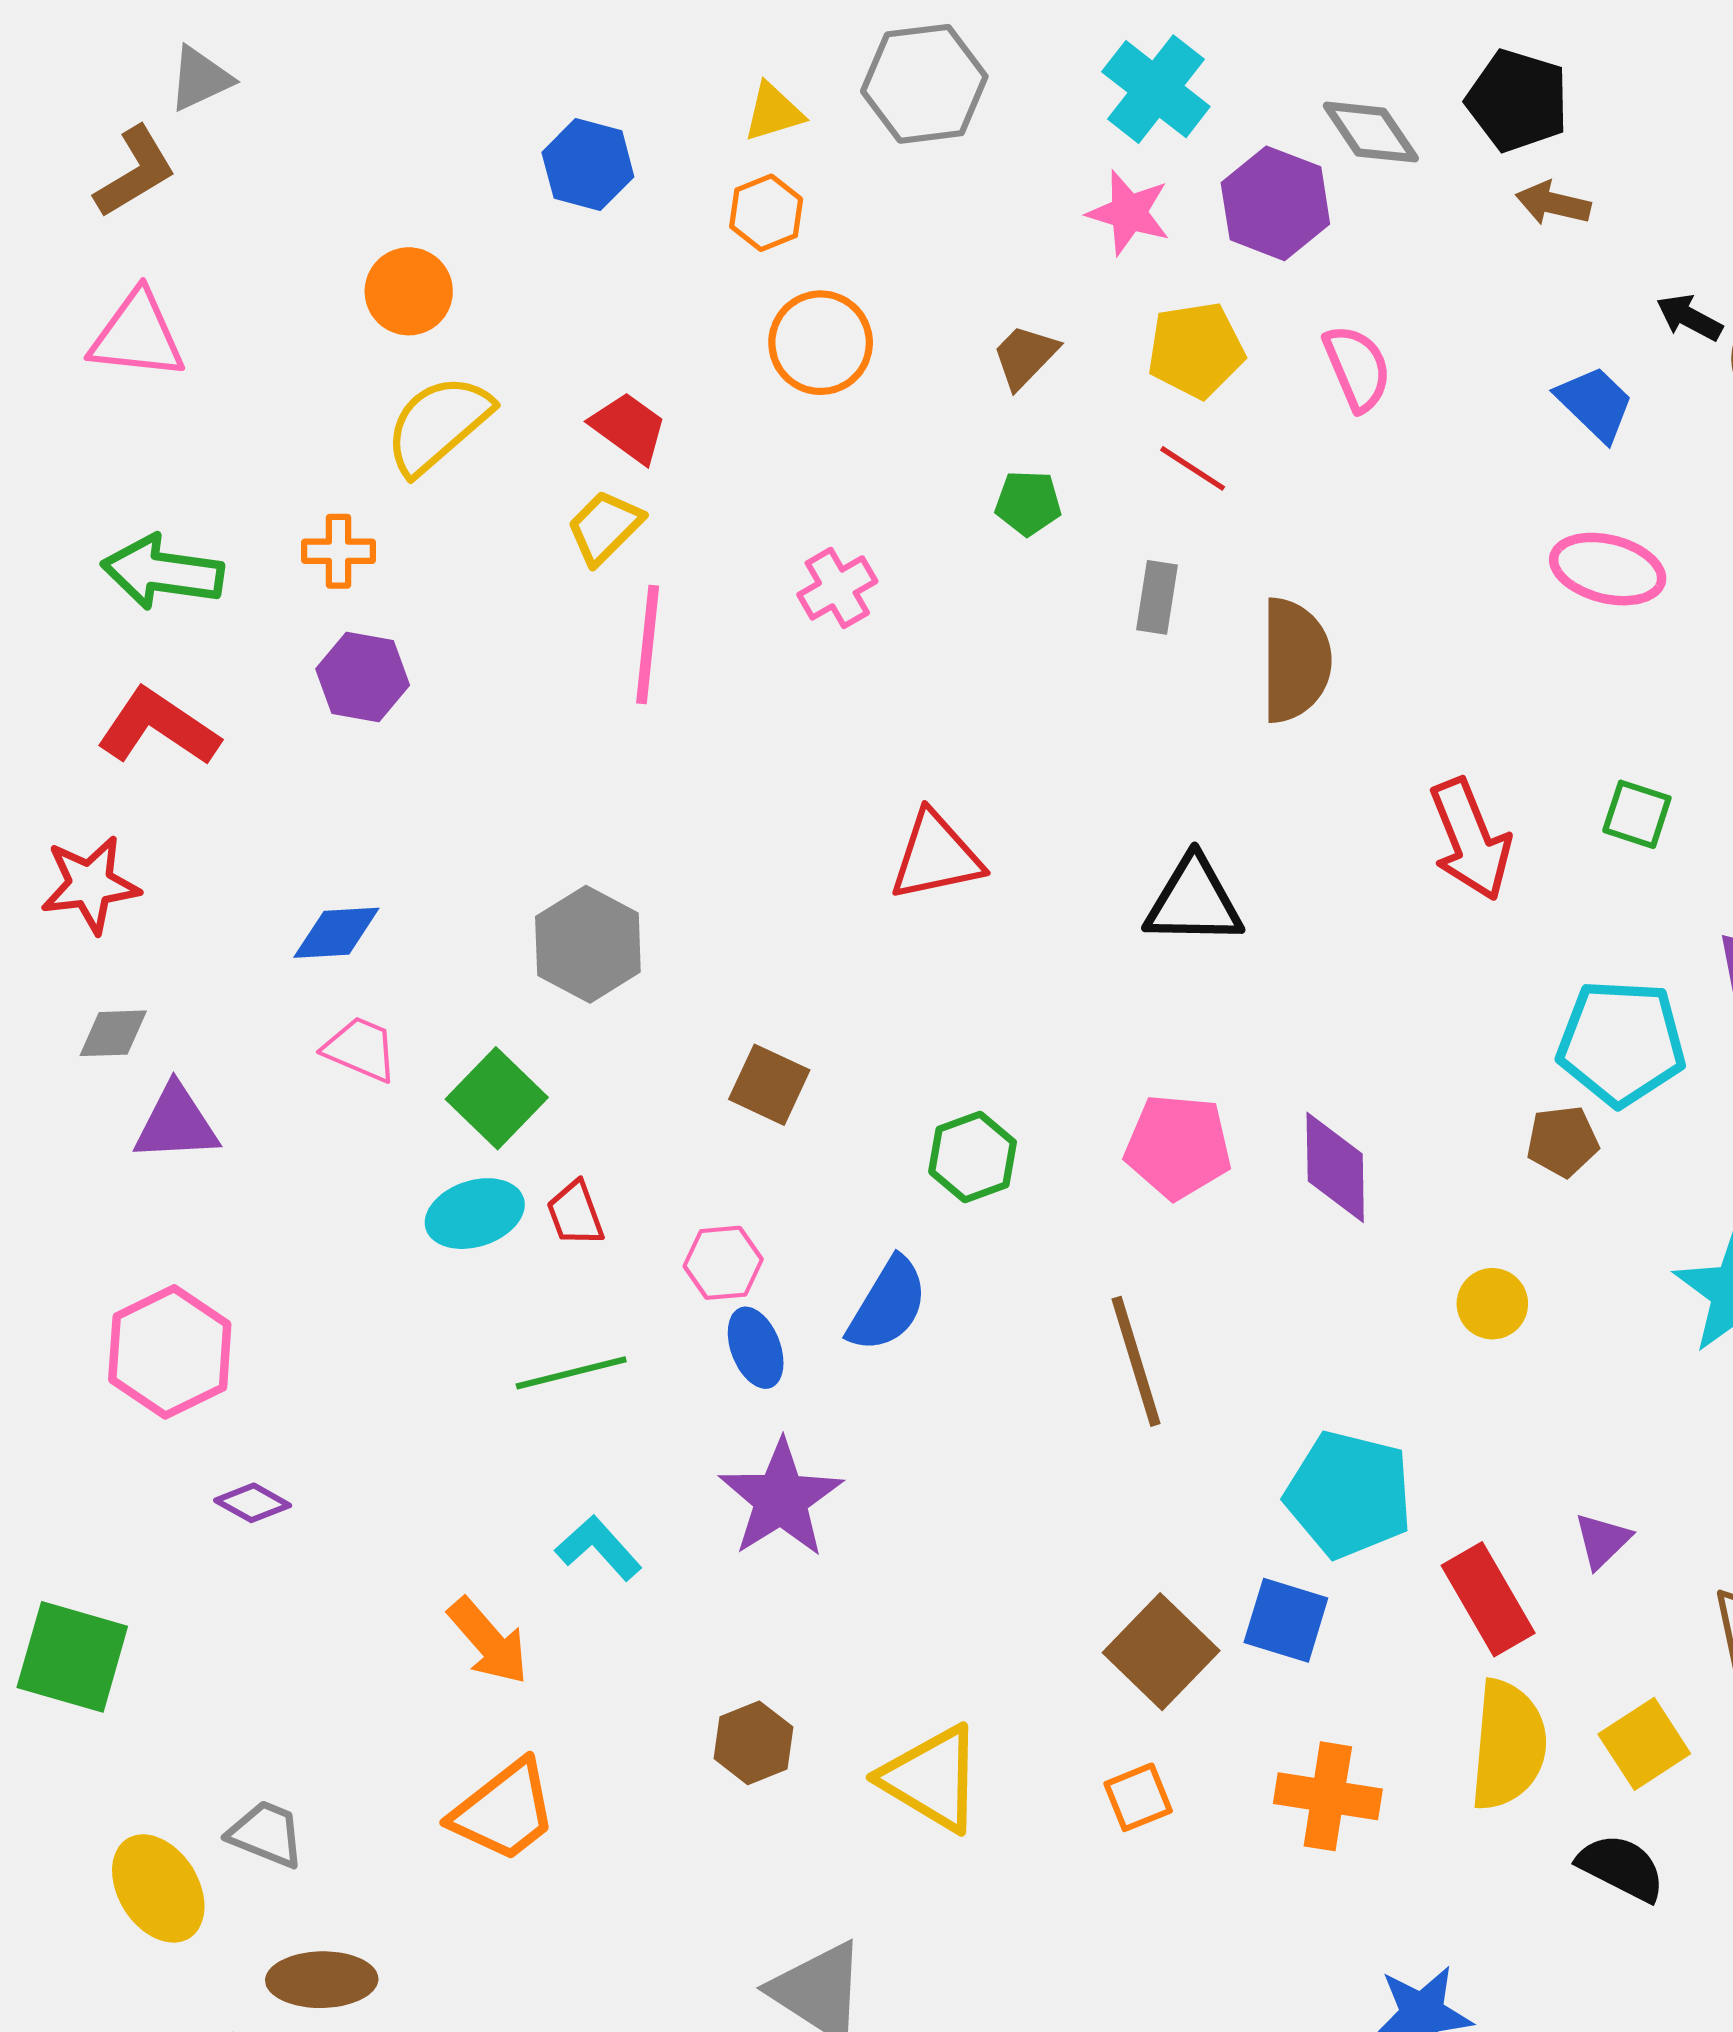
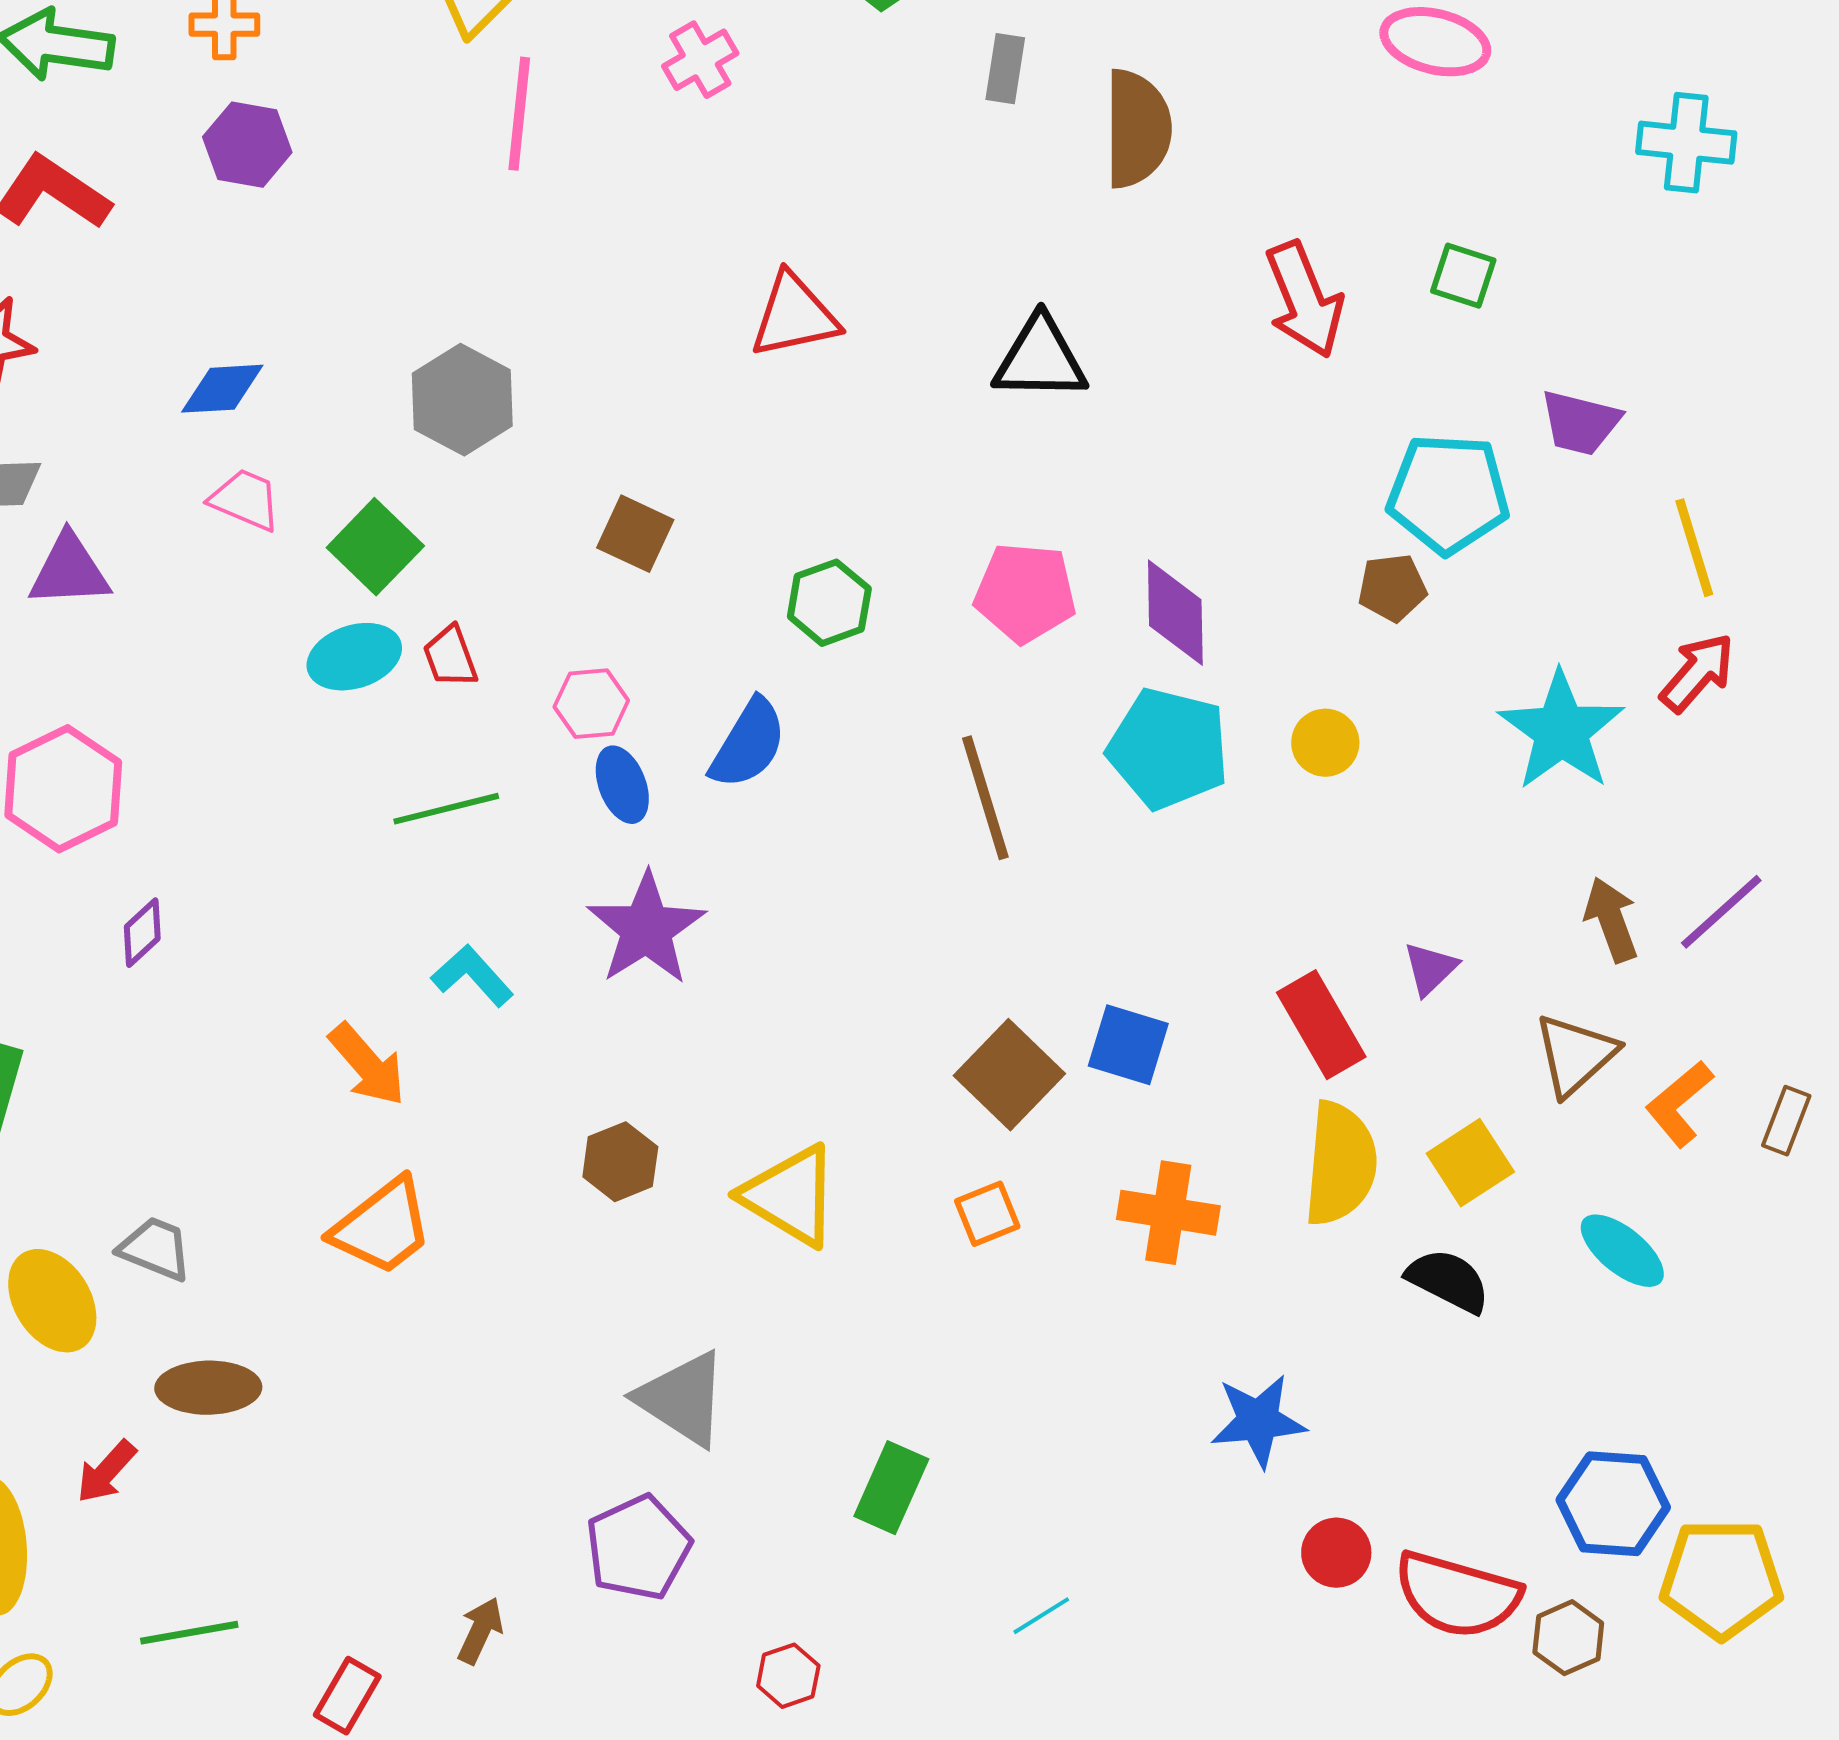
cyan pentagon: (1349, 1494) -> (1168, 749), moved
purple diamond: (253, 1503) -> (142, 933), turned -72

